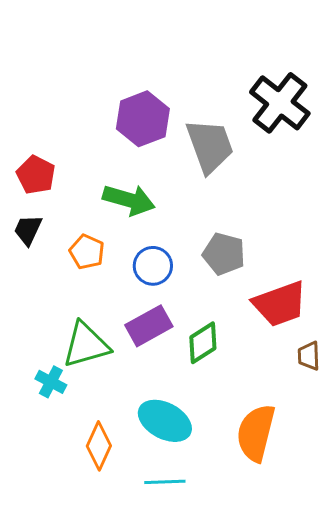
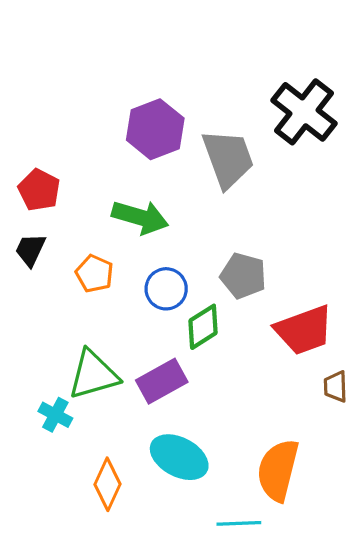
purple rectangle: (149, 326) -> (162, 381), moved
green diamond: (203, 343) -> (203, 327), moved
cyan line: (165, 482) -> (239, 523), moved

